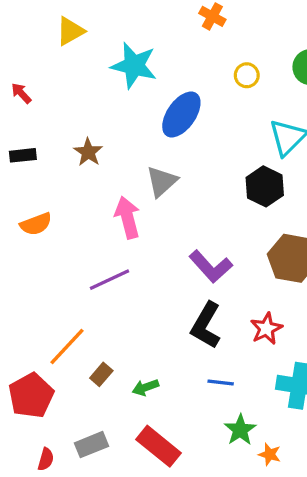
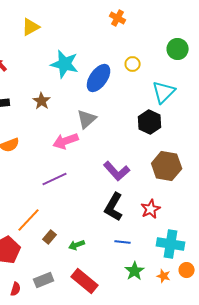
cyan star: (134, 65) -> (65, 64), moved
yellow circle: (247, 75) -> (133, 64), moved
pink arrow: (127, 217) -> (66, 141), turned -95
orange star: (270, 454) -> (164, 276), moved

